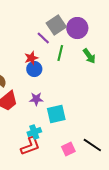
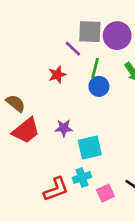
gray square: (56, 25) -> (90, 32), turned 36
blue circle: (34, 69) -> (99, 86), moved
cyan cross: (34, 132) -> (82, 177), moved

